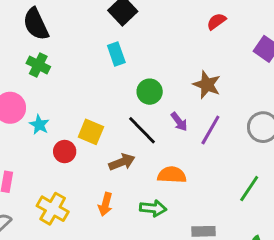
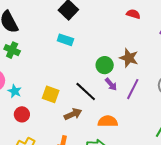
red semicircle: (216, 21) -> (133, 14), turned 56
cyan rectangle: (116, 54) -> (65, 40), turned -49
green circle: (150, 92) -> (105, 65), moved
red circle: (65, 152) -> (22, 114), moved

